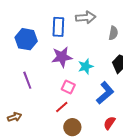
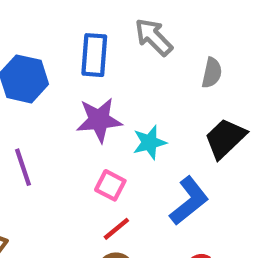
gray arrow: (86, 17) -> (154, 37), turned -132
red line: (62, 107) -> (116, 229), moved

